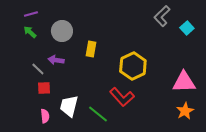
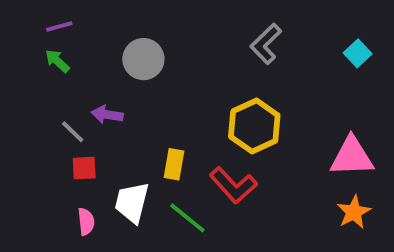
gray L-shape: (162, 16) -> (266, 44), moved
gray circle: (62, 31) -> (143, 59), moved
yellow rectangle: (91, 49) -> (174, 164), moved

